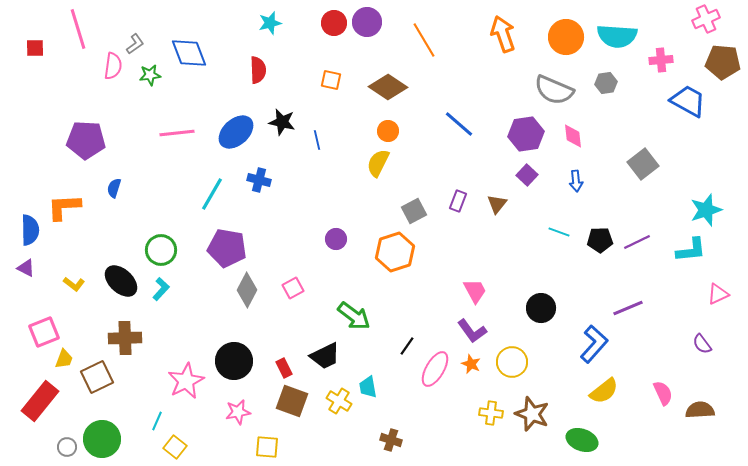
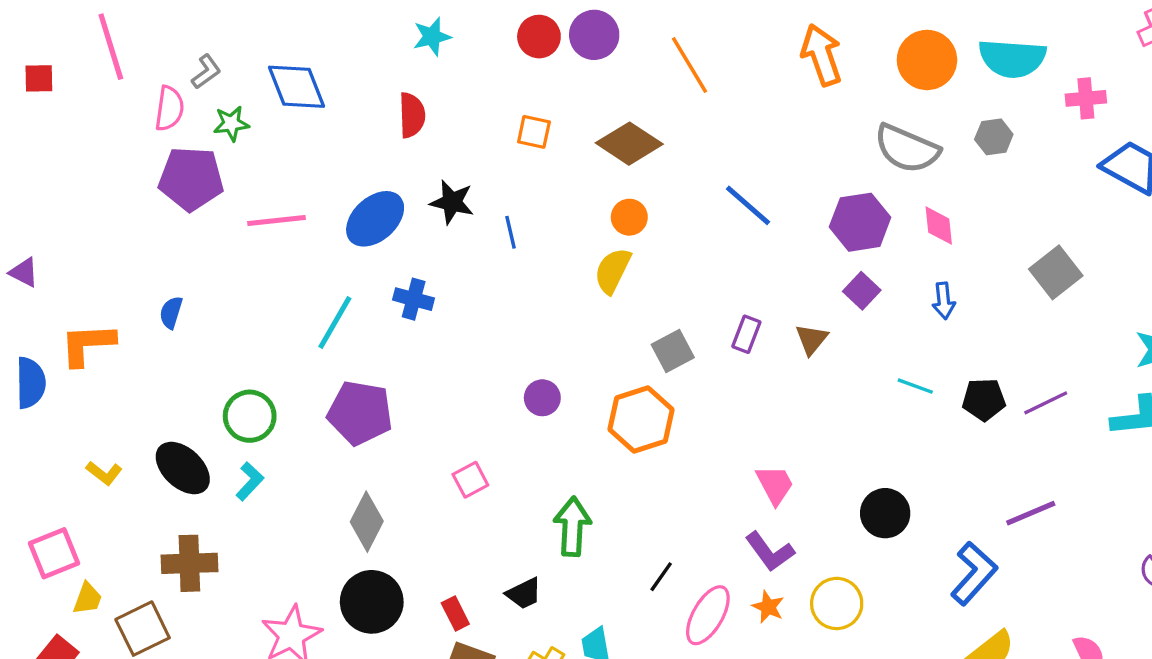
purple pentagon: (86, 140) -> (191, 179), moved
purple triangle: (26, 268) -> (24, 272), moved
gray diamond: (247, 290) -> (367, 522), moved
green arrow: (354, 316) -> (572, 527), turned -124
black trapezoid: (325, 356) -> (524, 593), size x0.7

